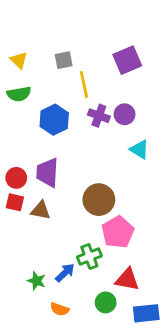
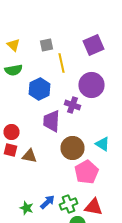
purple circle: (125, 114) -> (92, 85), size x1.6
purple cross: (99, 116) -> (72, 105), moved
cyan triangle: (139, 149) -> (102, 144), moved
purple trapezoid: (47, 173) -> (52, 121), moved
green cross: (89, 256) -> (68, 204), moved

